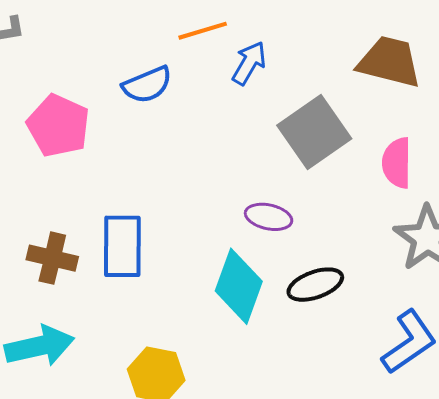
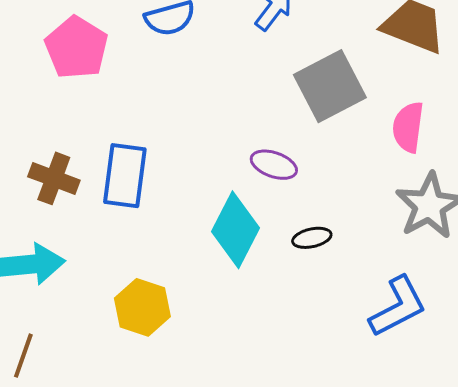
black ellipse: (315, 285) -> (312, 238), size x0.7

